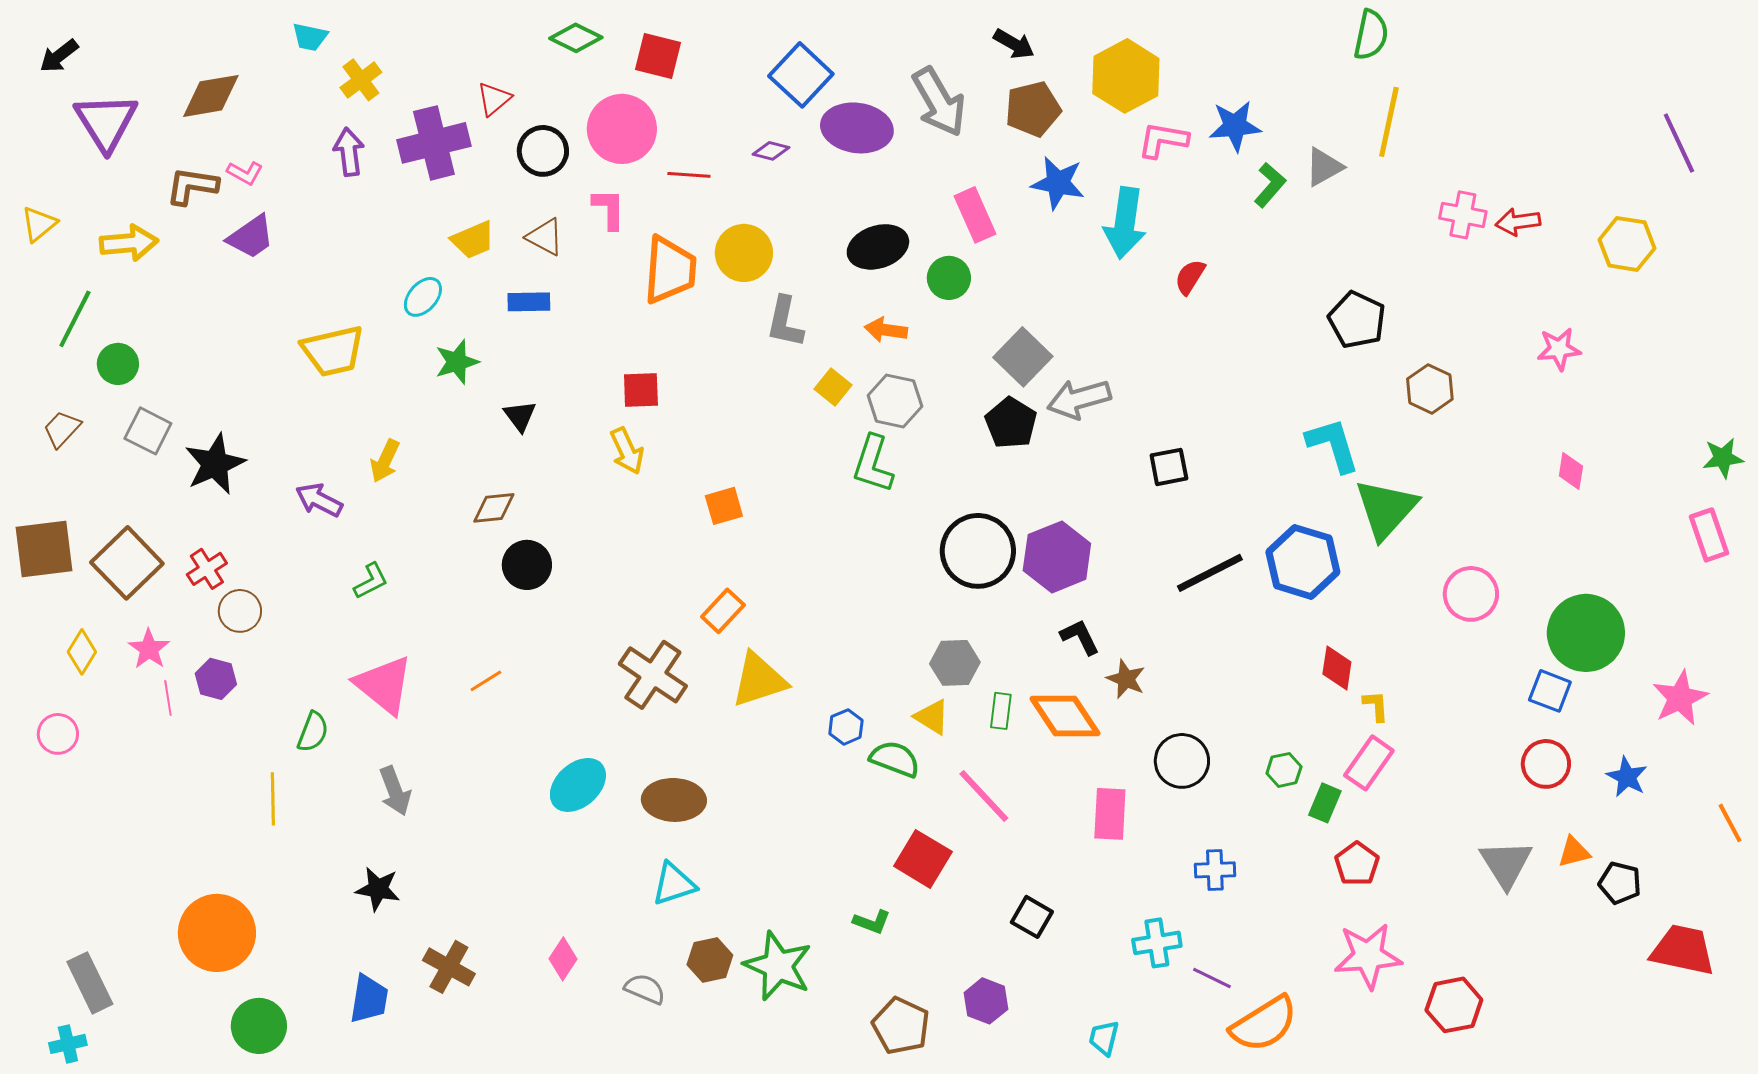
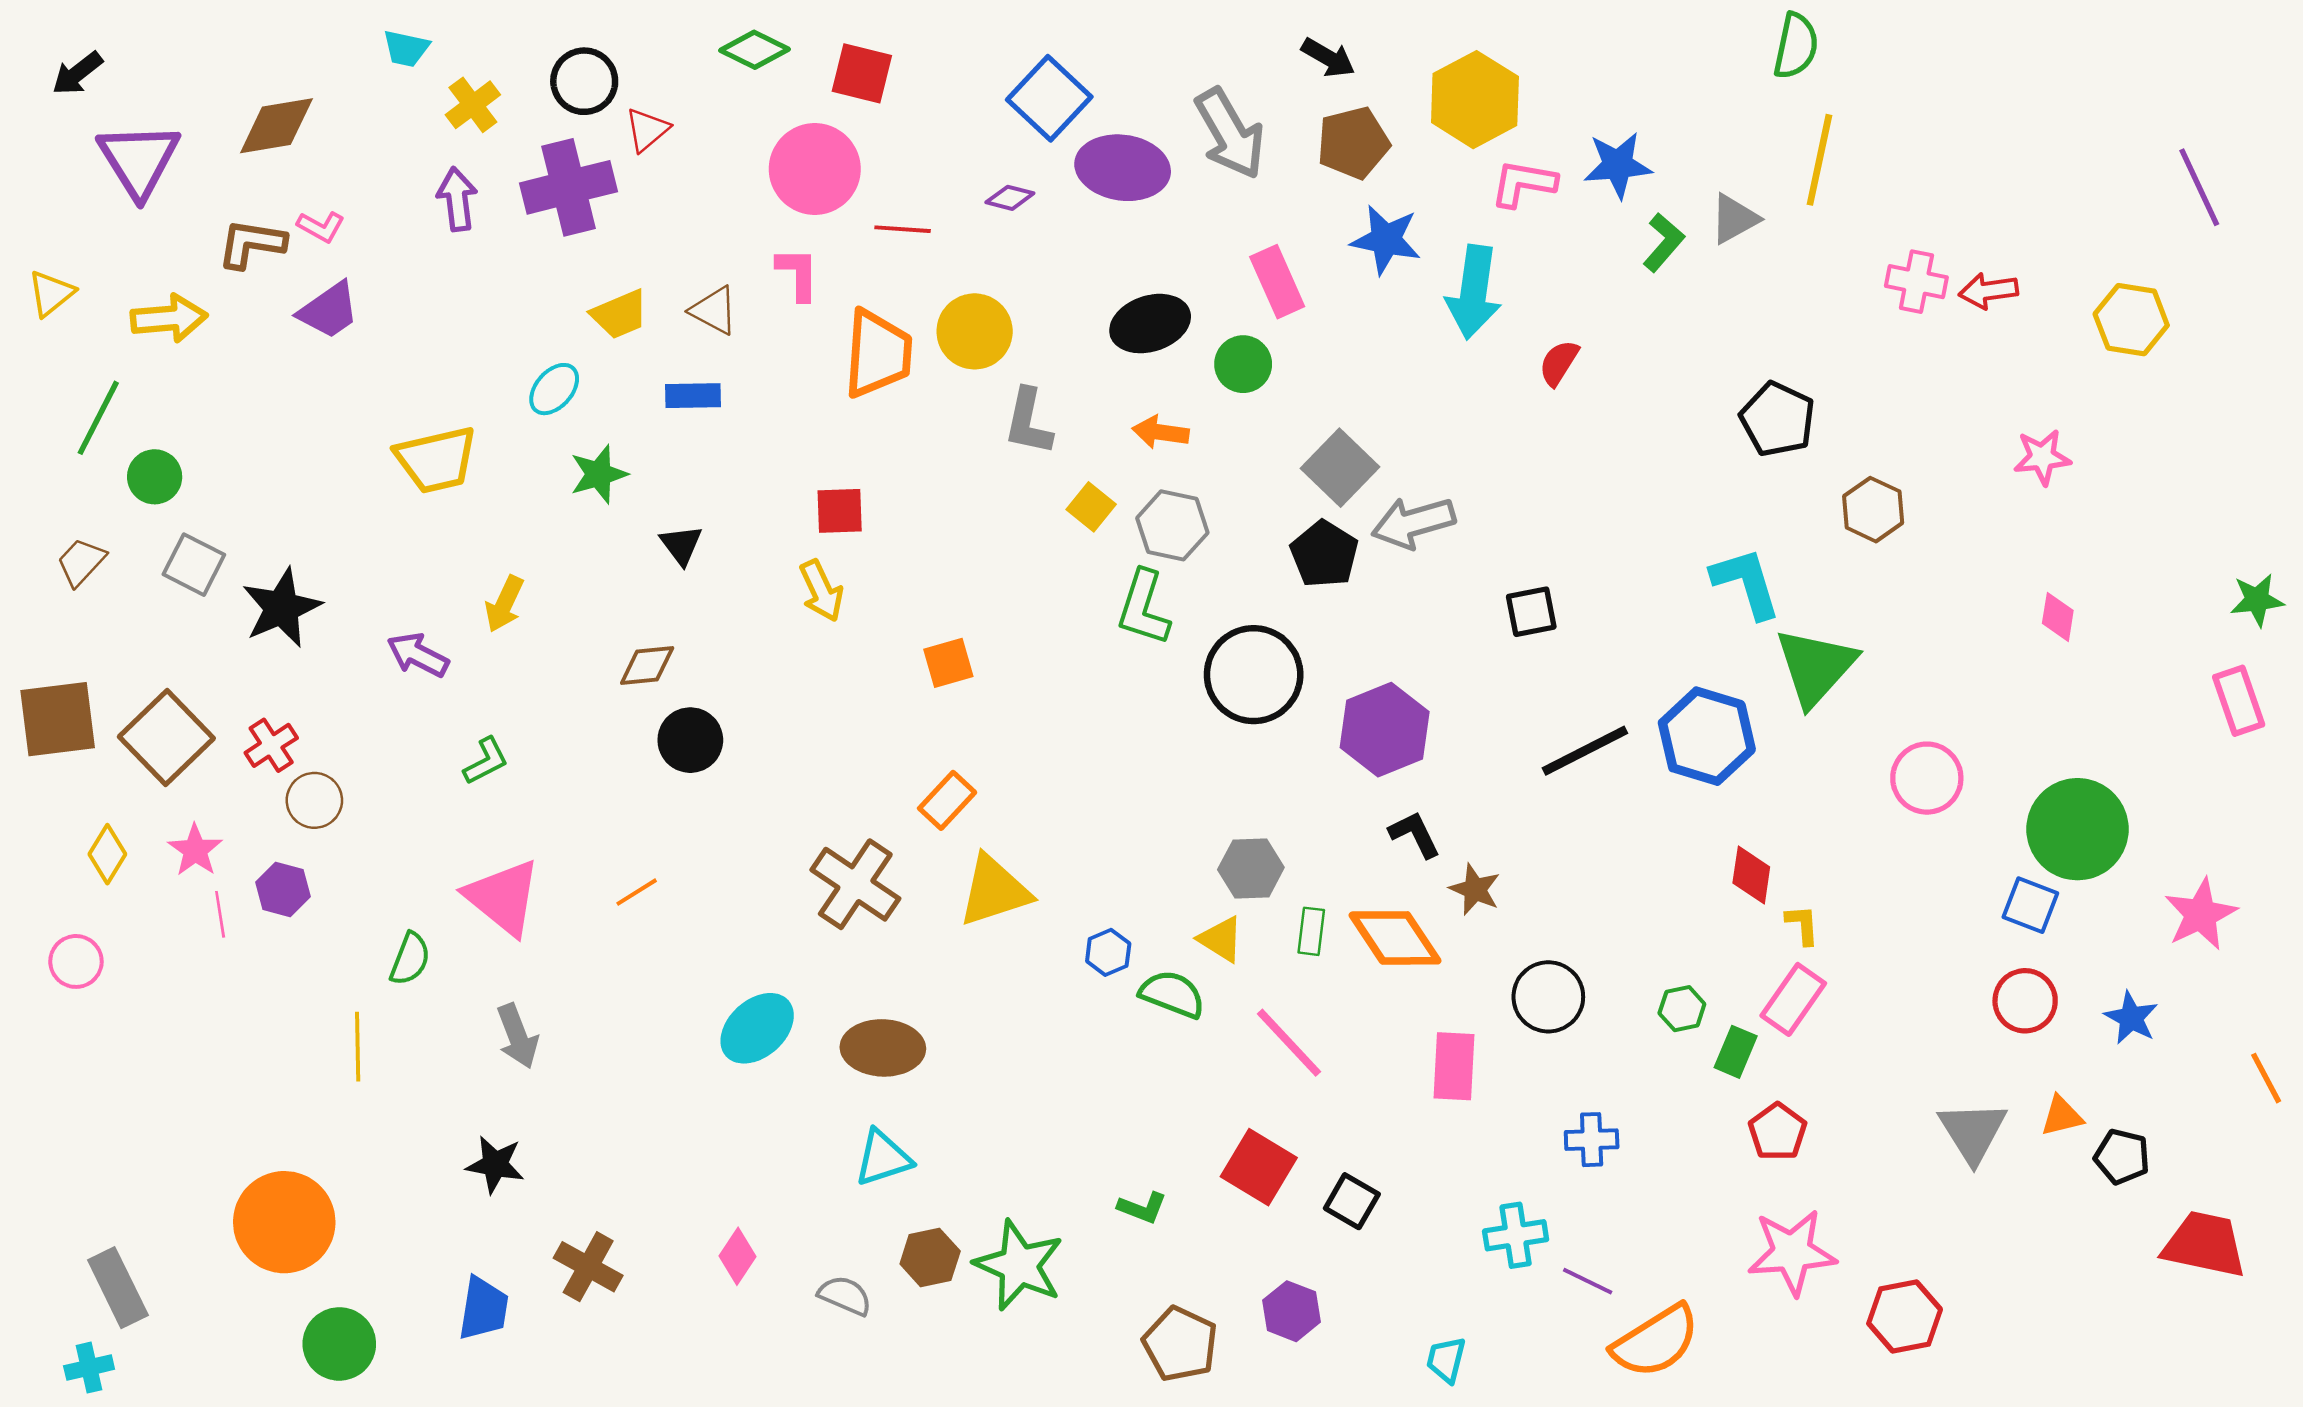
black circle: (543, 151) -> (584, 81), moved
black circle: (978, 551) -> (1254, 675), moved
red square: (923, 859) -> (1259, 1167), moved

